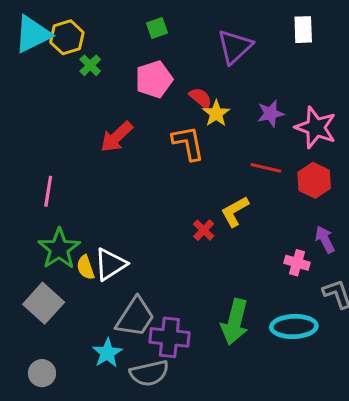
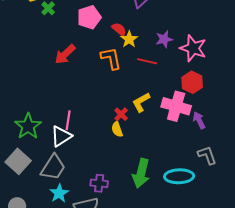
red line: (266, 168) -> (147, 61), moved
pink line: (48, 191) -> (68, 120), moved
pink cross: (297, 263) -> (176, 106), moved, size x1.8
yellow semicircle: (86, 267) -> (117, 129), moved
gray trapezoid: (135, 317) -> (53, 167), moved
purple cross: (169, 337) -> (99, 183), size x0.7

